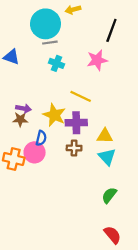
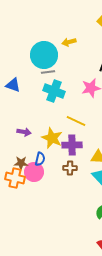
cyan cross: (56, 63) -> (54, 91), size x1.5
brown star: (20, 119) -> (21, 163), moved

